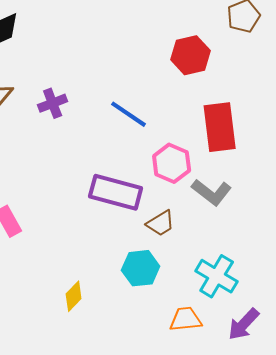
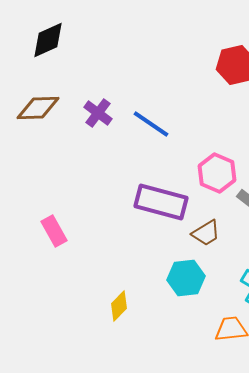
purple cross: (53, 103) -> (98, 113), turned -32
blue line: (129, 114) -> (151, 124), moved

